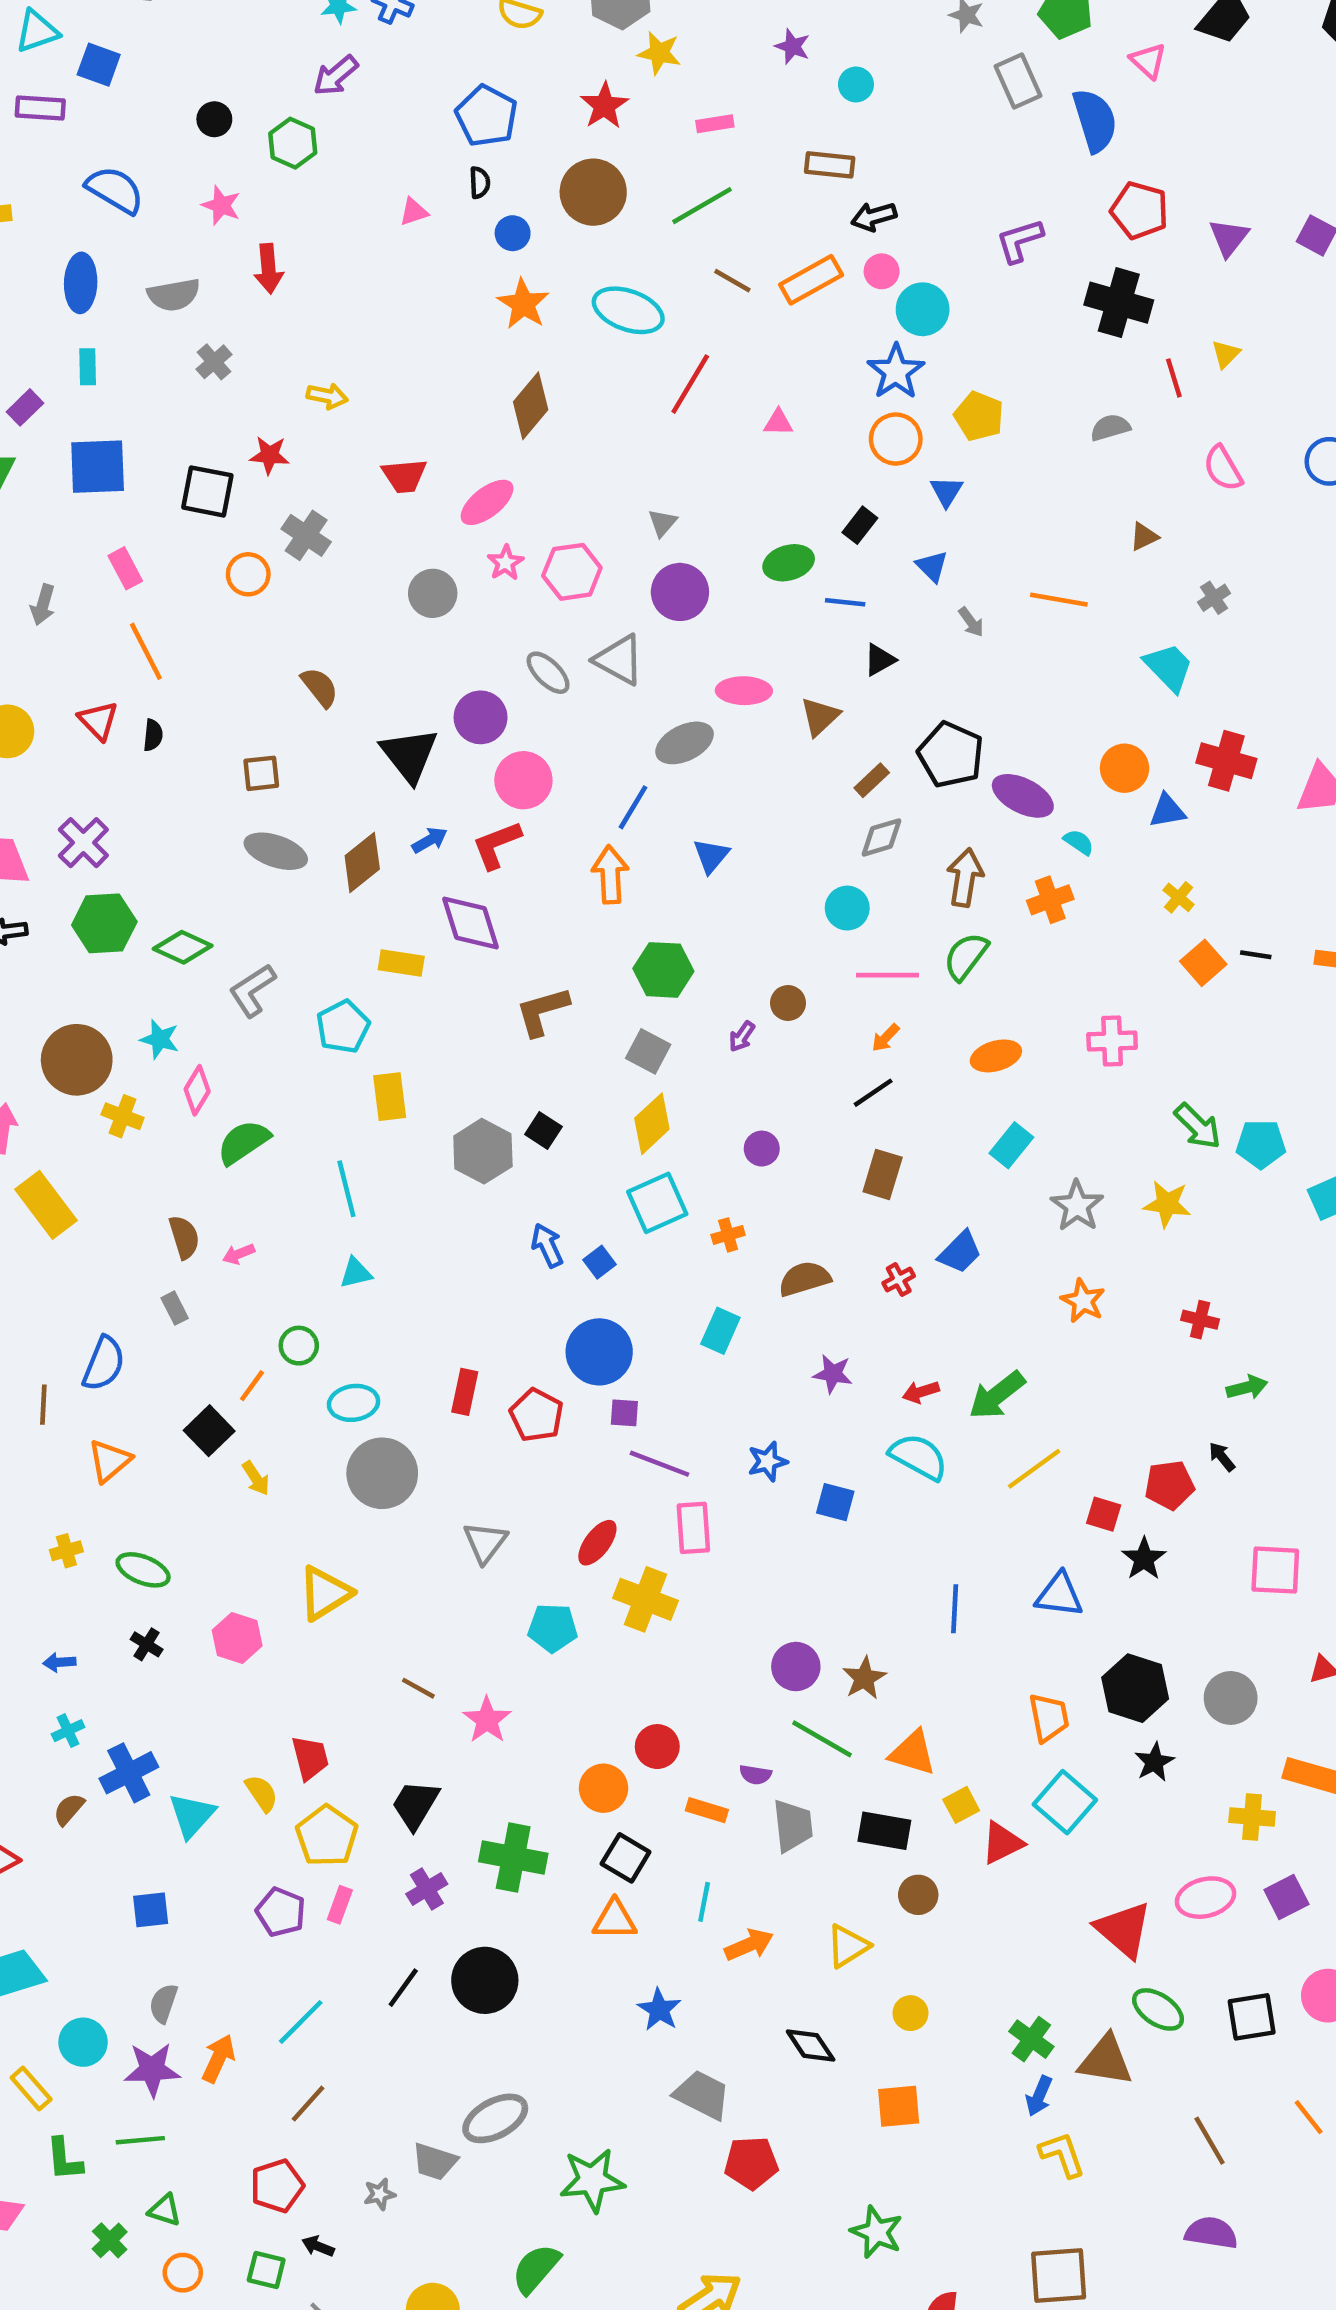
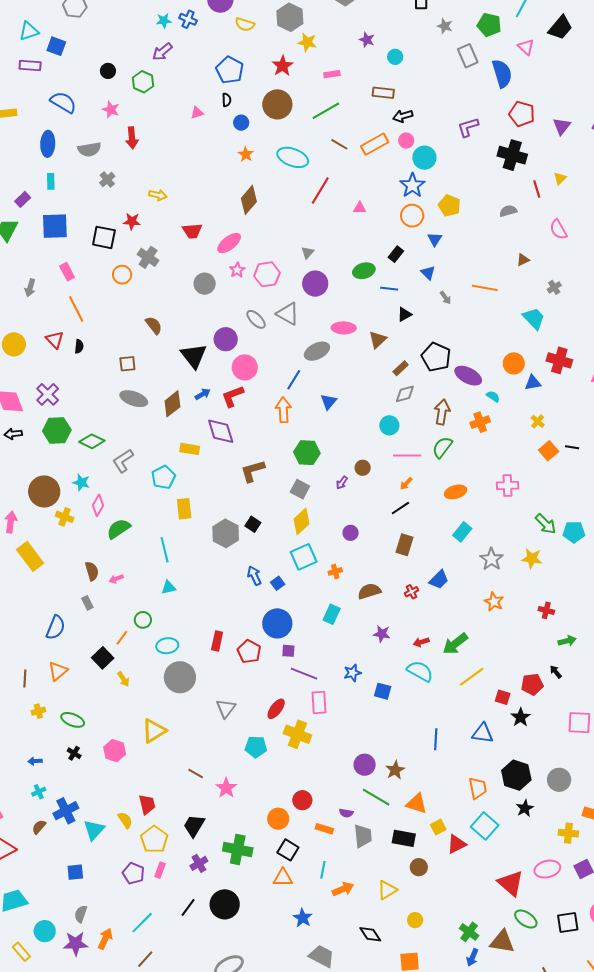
orange star: (523, 304) -> (246, 154), size x0.7
brown line: (43, 1405) -> (25, 679), moved

